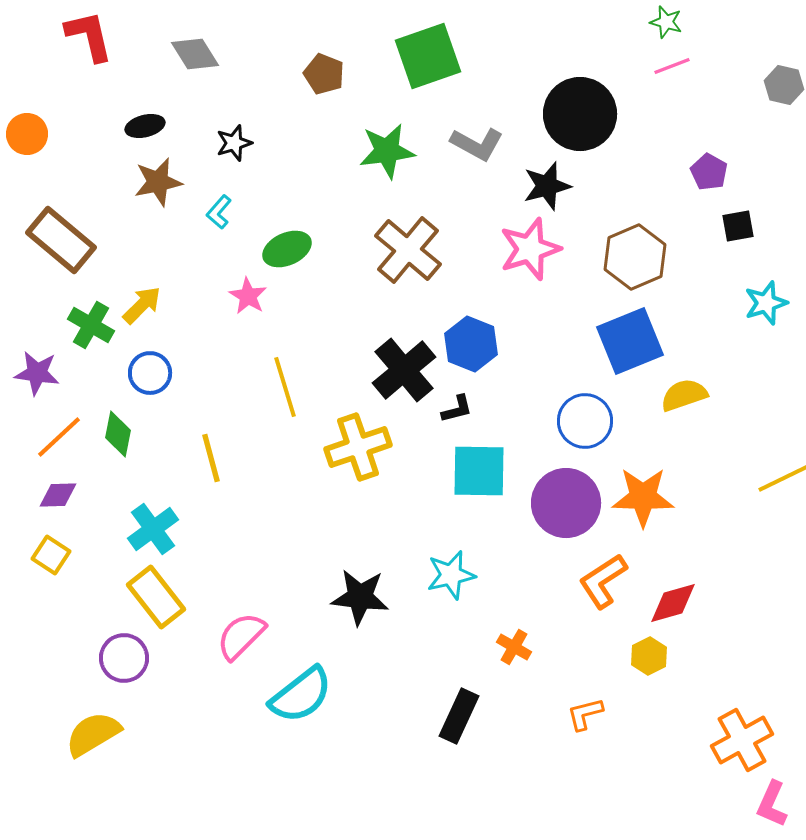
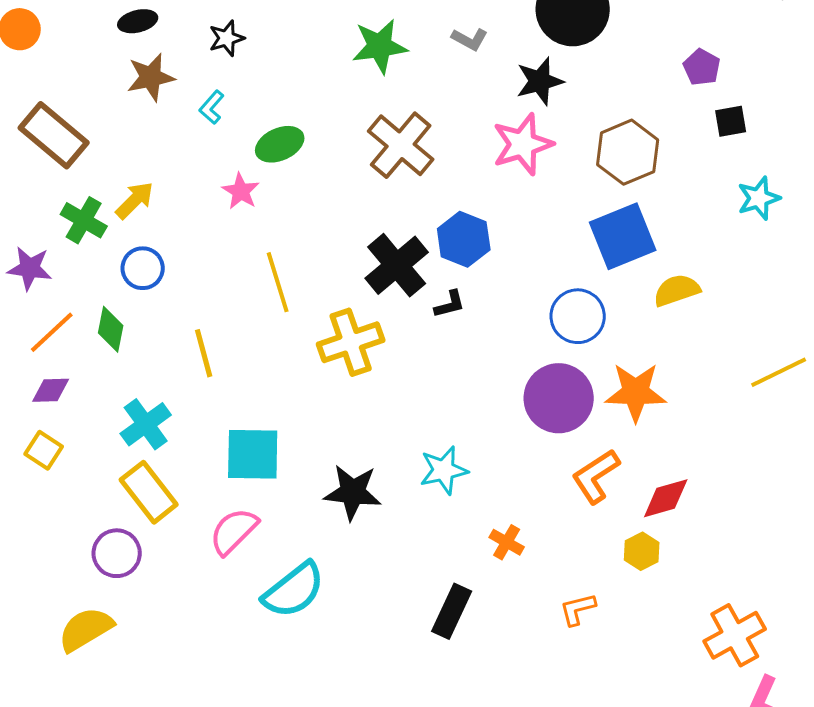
gray L-shape: (477, 144) -> (470, 39), size x0.7
cyan square: (479, 471) -> (253, 454), moved

